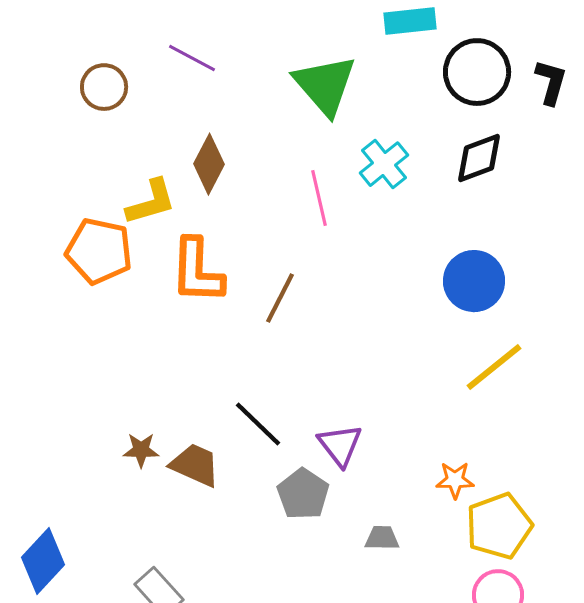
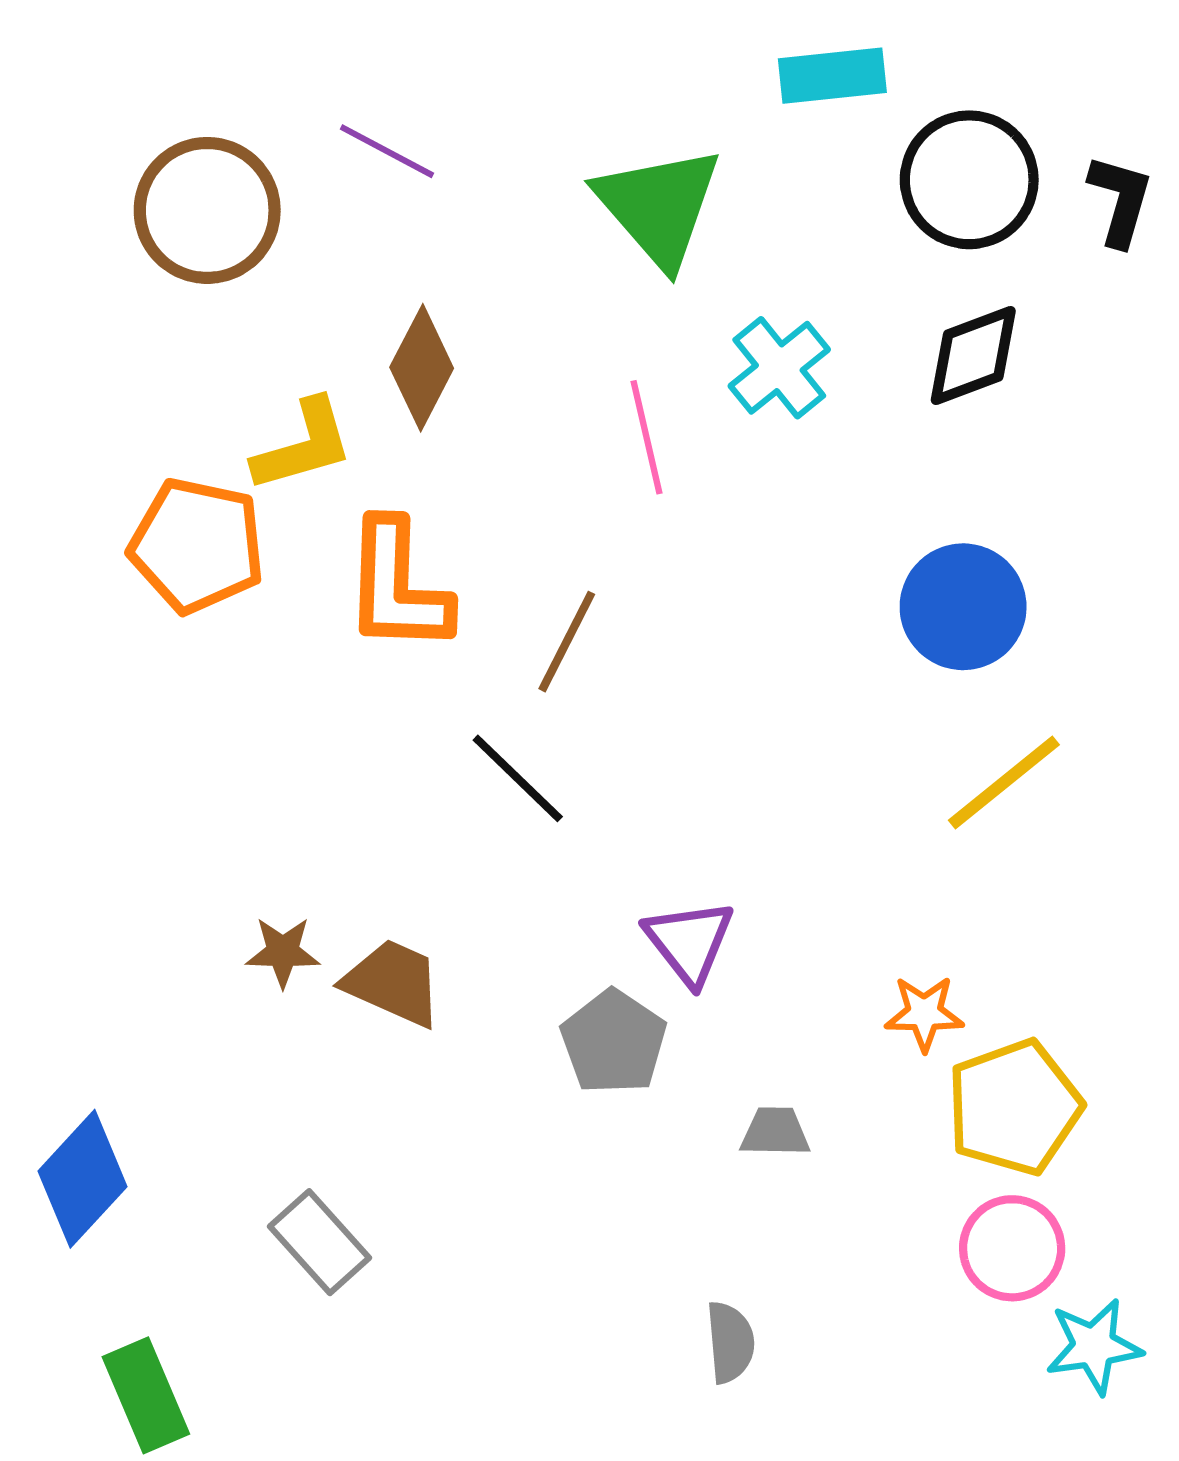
brown circle: (104, 87) -> (207, 210), size x1.5
black line: (258, 424) -> (518, 778), moved

